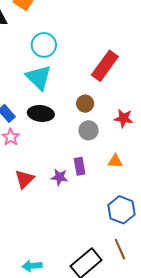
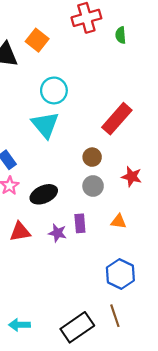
black ellipse: (41, 113) -> (44, 194), moved, turned -35
red triangle: (24, 179) -> (20, 232), turned 30

